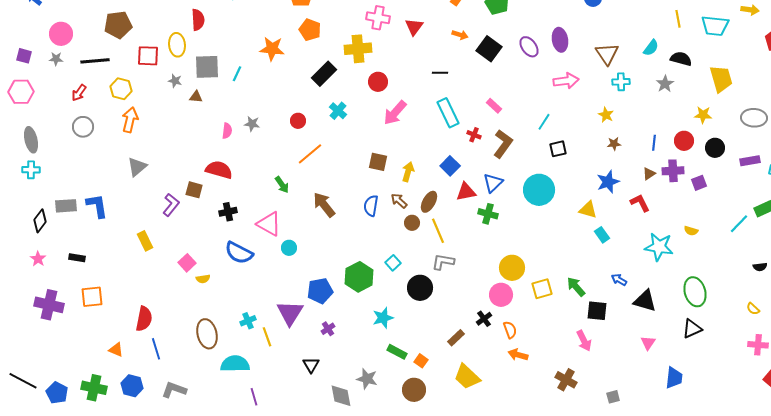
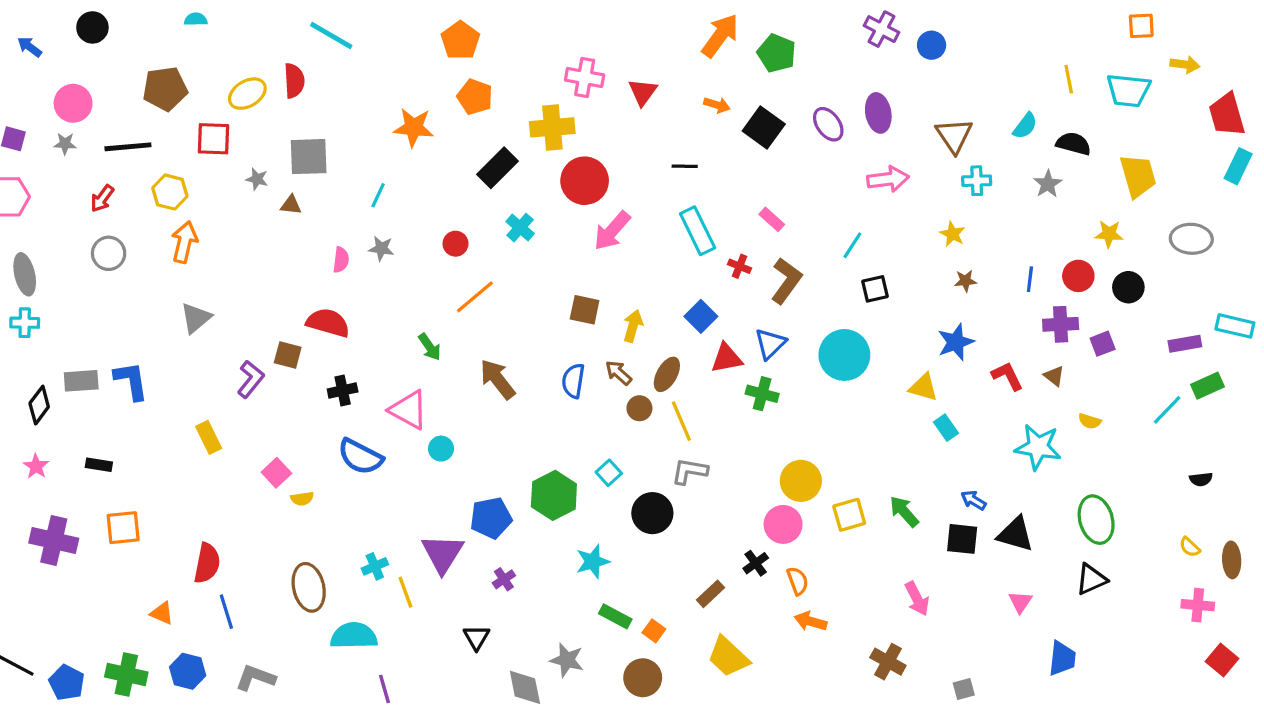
yellow ellipse: (177, 45) -> (247, 94), moved, turned 65
cyan line: (237, 74) -> (378, 195), moved
red circle: (378, 82) -> (585, 181), size x1.5
purple rectangle: (750, 161) -> (1185, 344), moved
brown triangle: (649, 174) -> (1054, 376), moved, turned -48
black square: (597, 311) -> (962, 539), moved

